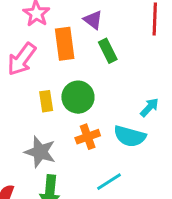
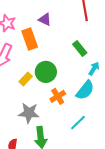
green rectangle: (108, 51) -> (80, 49), moved
yellow rectangle: (46, 101) -> (26, 79), turned 64
cyan semicircle: (130, 136) -> (85, 90), turned -55

